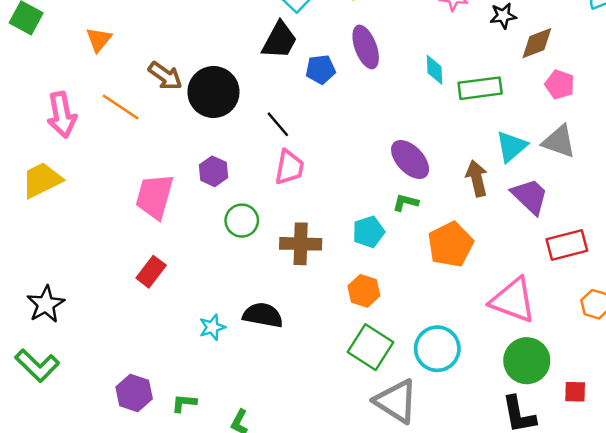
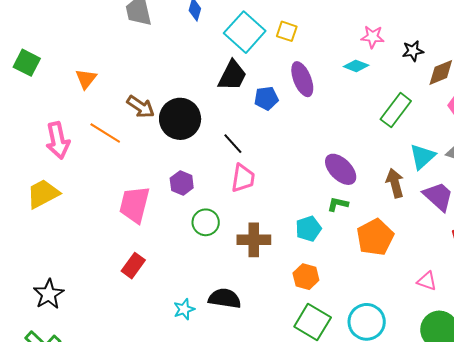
cyan diamond: (434, 70) -> (356, 66), moved, turned -65
green rectangle: (480, 88) -> (396, 110), turned -44
pink triangle: (513, 300) -> (427, 281), size x0.5

